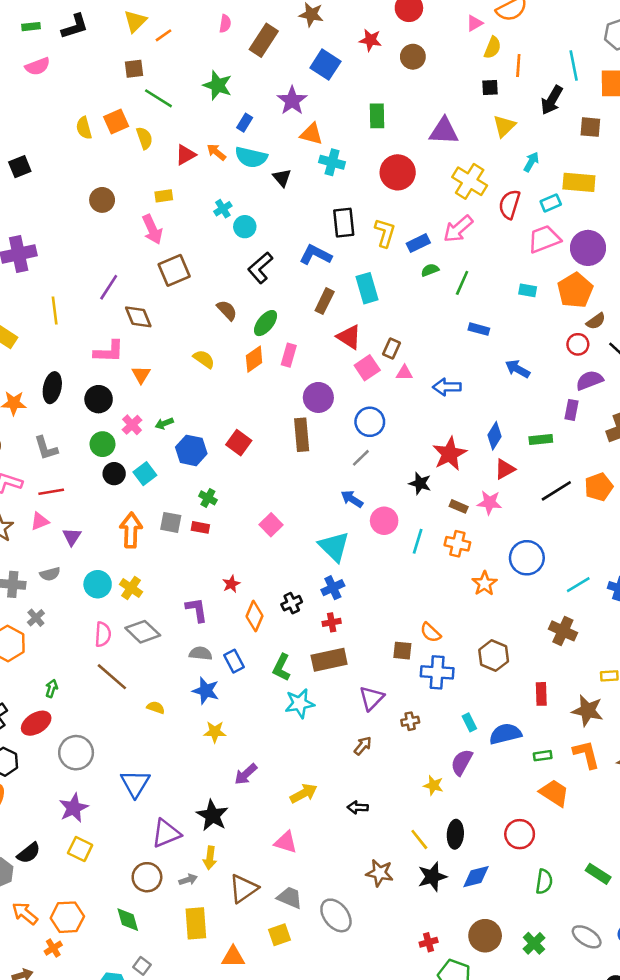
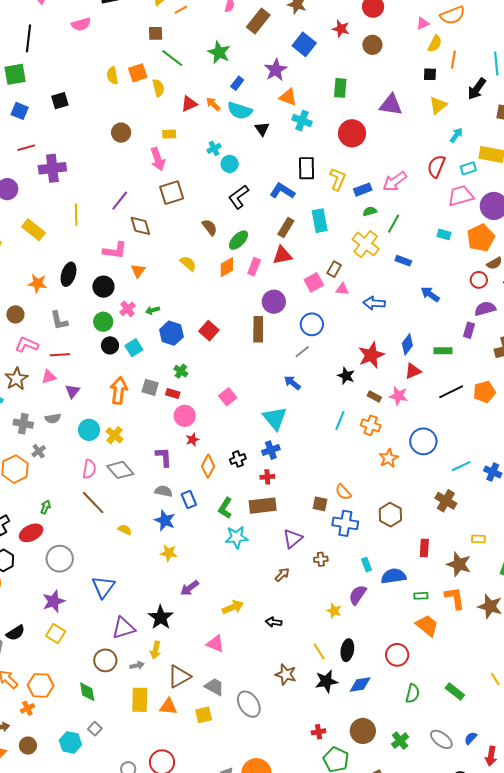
yellow cross: (470, 181) -> (366, 244), moved
red triangle: (349, 337) -> (282, 255), moved, turned -50
pink circle: (384, 521) -> (185, 416), moved
orange triangle: (233, 957) -> (168, 707), moved

